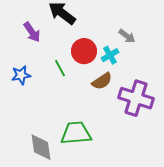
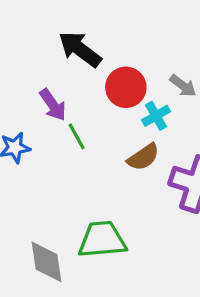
purple arrow: (32, 32) -> (53, 105), moved
red circle: (84, 51) -> (126, 87), moved

